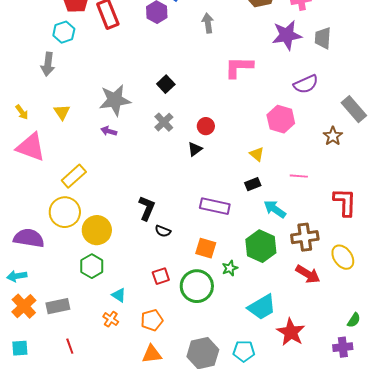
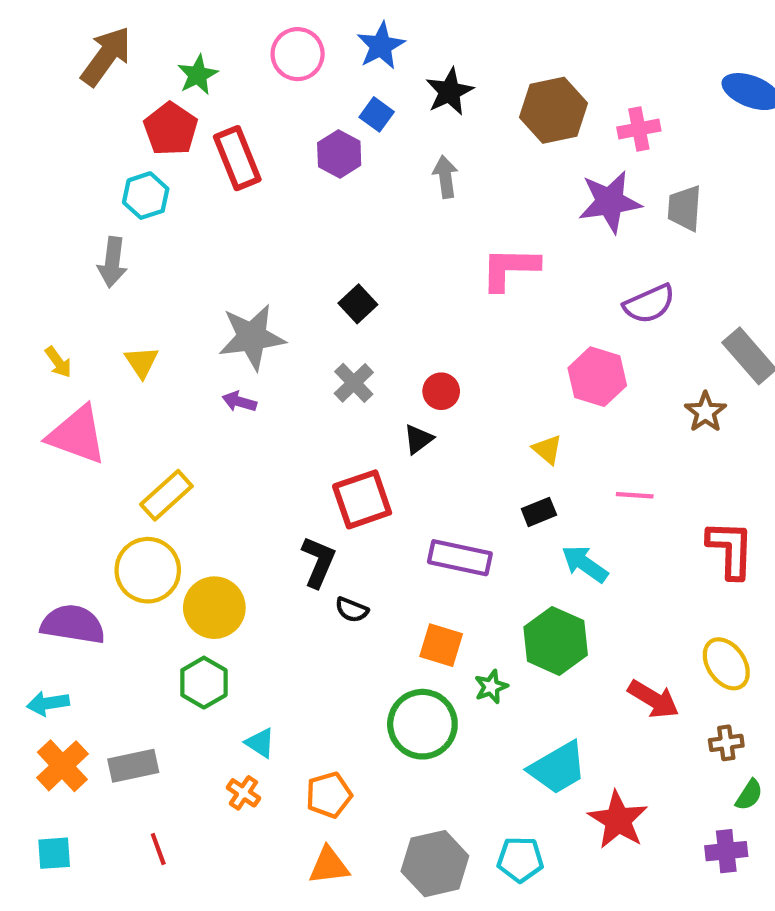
brown cross: (305, 237) -> (726, 743), moved, size x0.6
red square: (161, 276) -> (362, 499), moved, size x1.6

